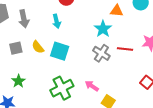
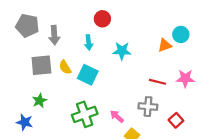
orange triangle: (117, 11) -> (165, 45), moved, turned -32
cyan star: (103, 29) -> (122, 51), moved, turned 30
gray square: (16, 48) -> (41, 65), size x1.5
gray cross: (101, 53) -> (148, 107), moved, turned -36

